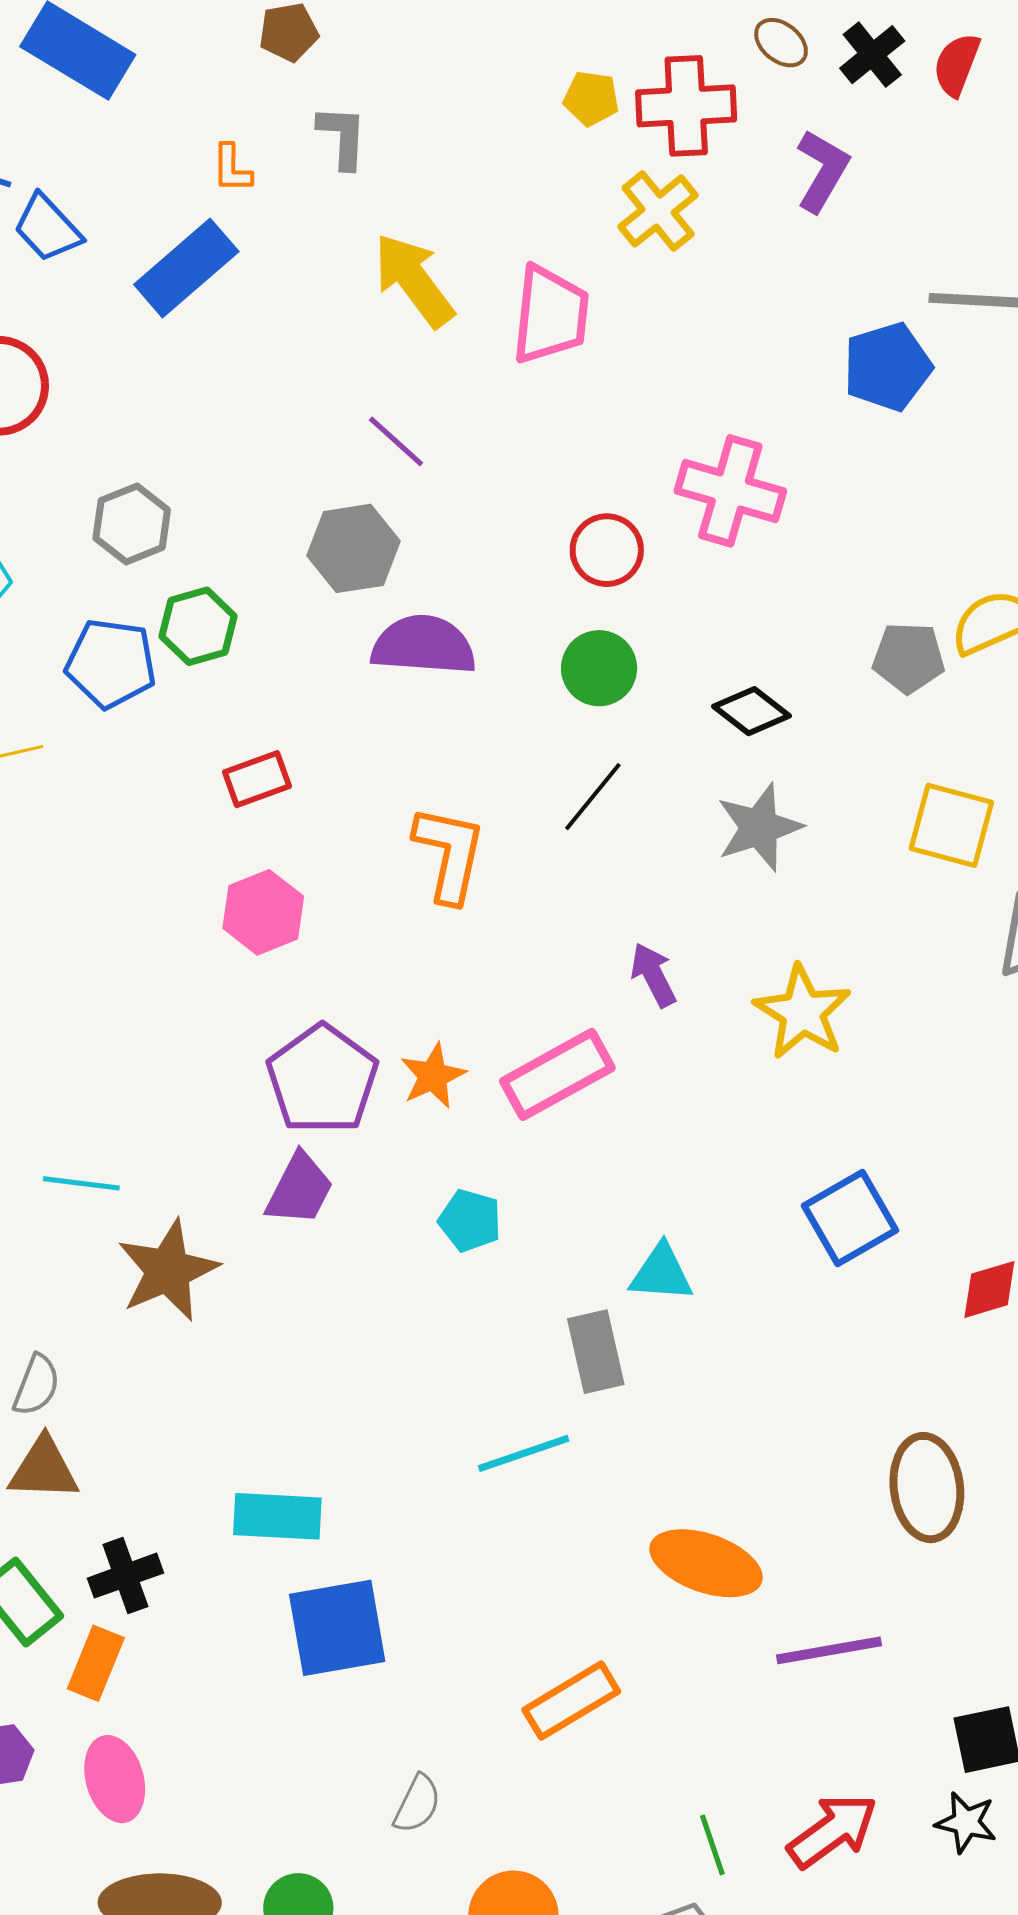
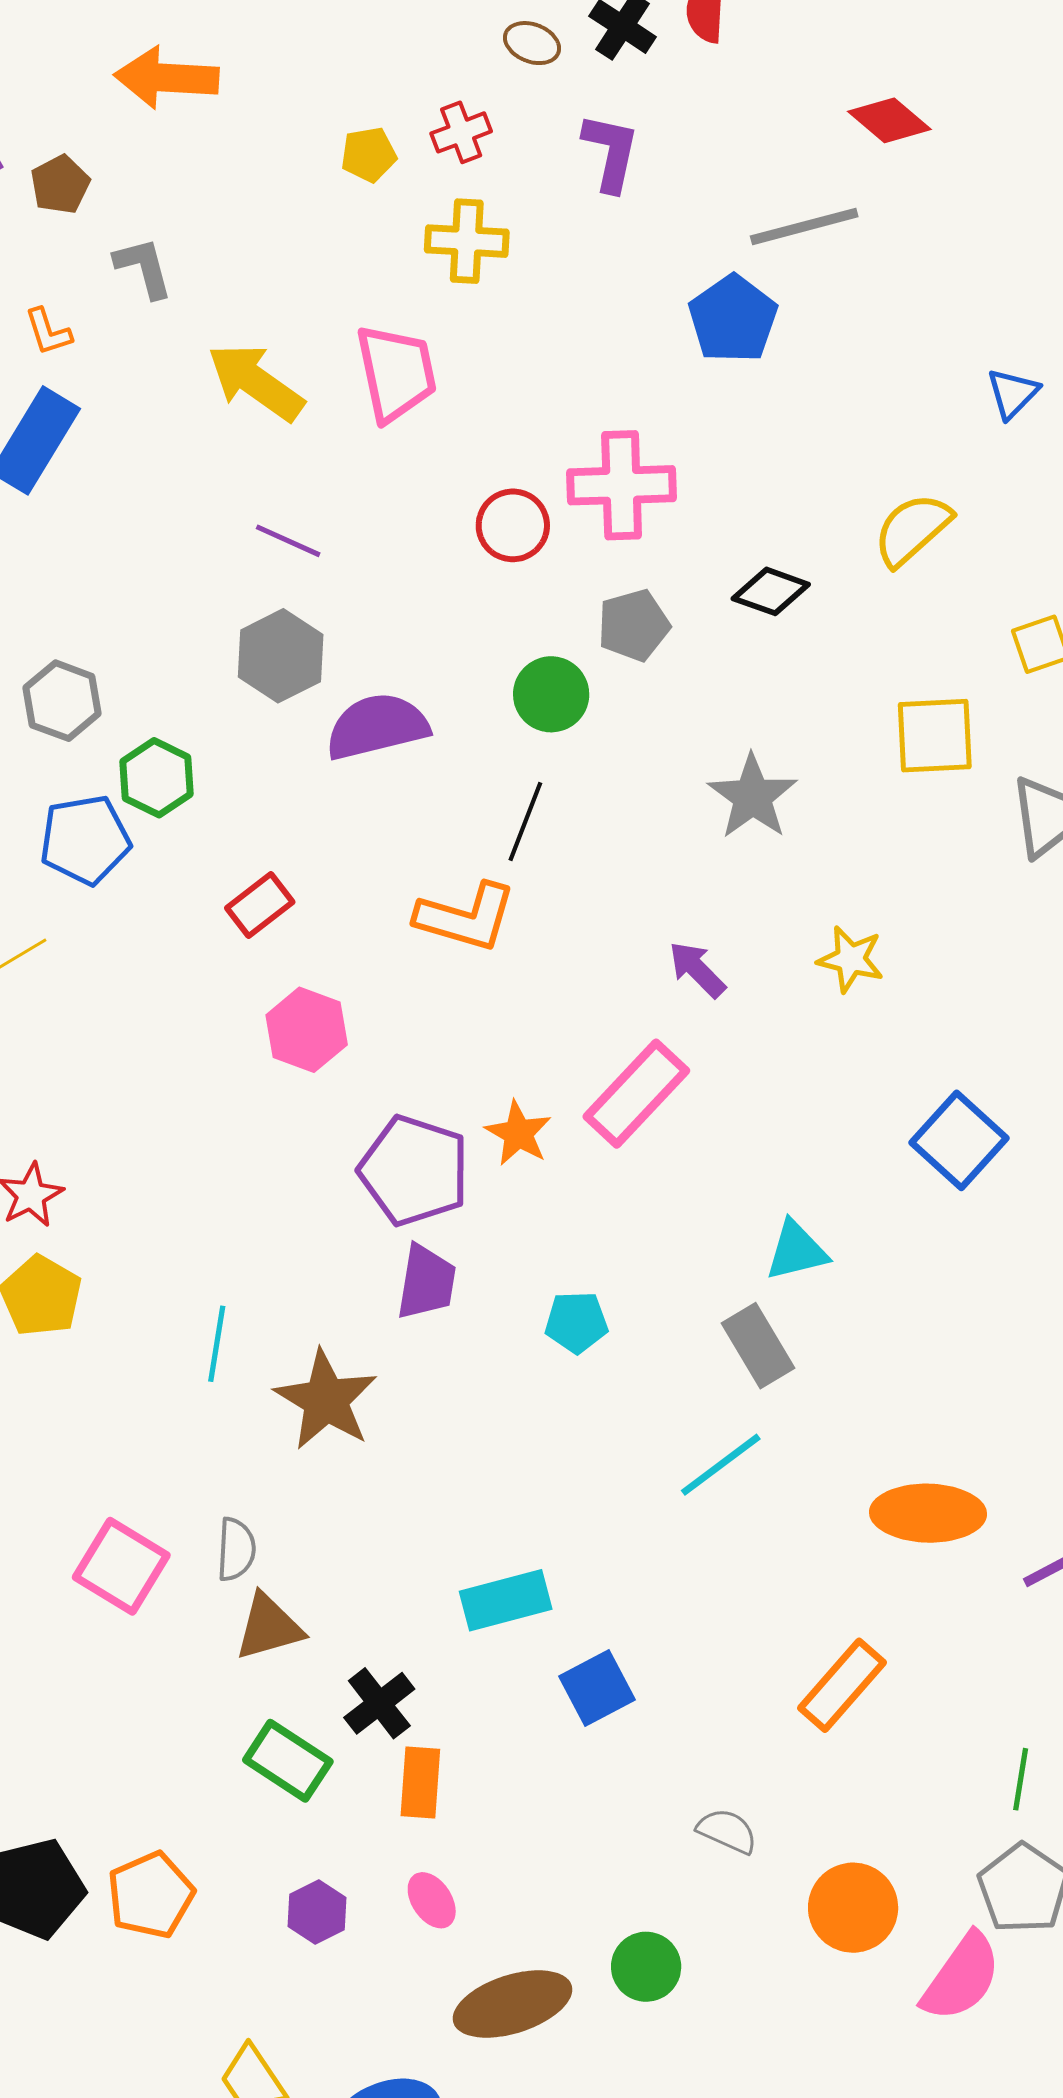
red cross: (686, 106) -> (461, 132), size x0.6
yellow cross: (658, 211) -> (467, 241), turned -30
red circle: (607, 550) -> (513, 525), moved
gray pentagon: (909, 658) -> (634, 625), moved
black diamond: (752, 711) -> (771, 591), moved
black line: (593, 797) -> (525, 822), moved
orange L-shape: (449, 854) -> (466, 917), turned 112
yellow star: (803, 1012) -> (851, 959), size x0.7
cyan line: (81, 1183) -> (217, 1344), turned -70
cyan pentagon: (470, 1221) -> (576, 1322), moved
blue square: (337, 1628) -> (597, 1688), size x0.7
orange rectangle: (96, 1663) -> (420, 1782), moved
pink ellipse: (115, 1779) -> (432, 1900), size x0.7
gray semicircle: (417, 1804) -> (727, 1831), turned -74
green line: (712, 1845) -> (1021, 1779), turned 46

